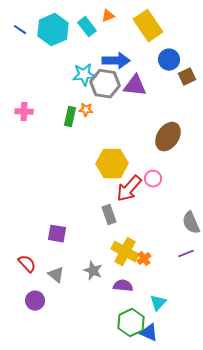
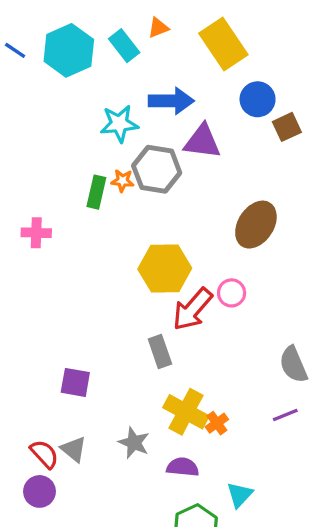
gray hexagon: (105, 84) -> (157, 169), moved
pink cross: (24, 112) -> (36, 233), moved
red semicircle: (27, 264) -> (44, 454), moved

